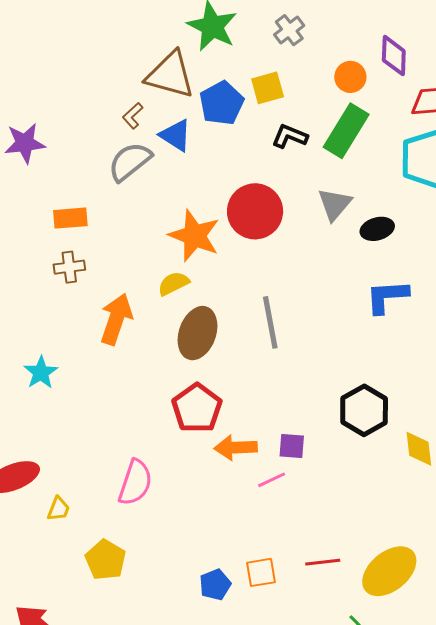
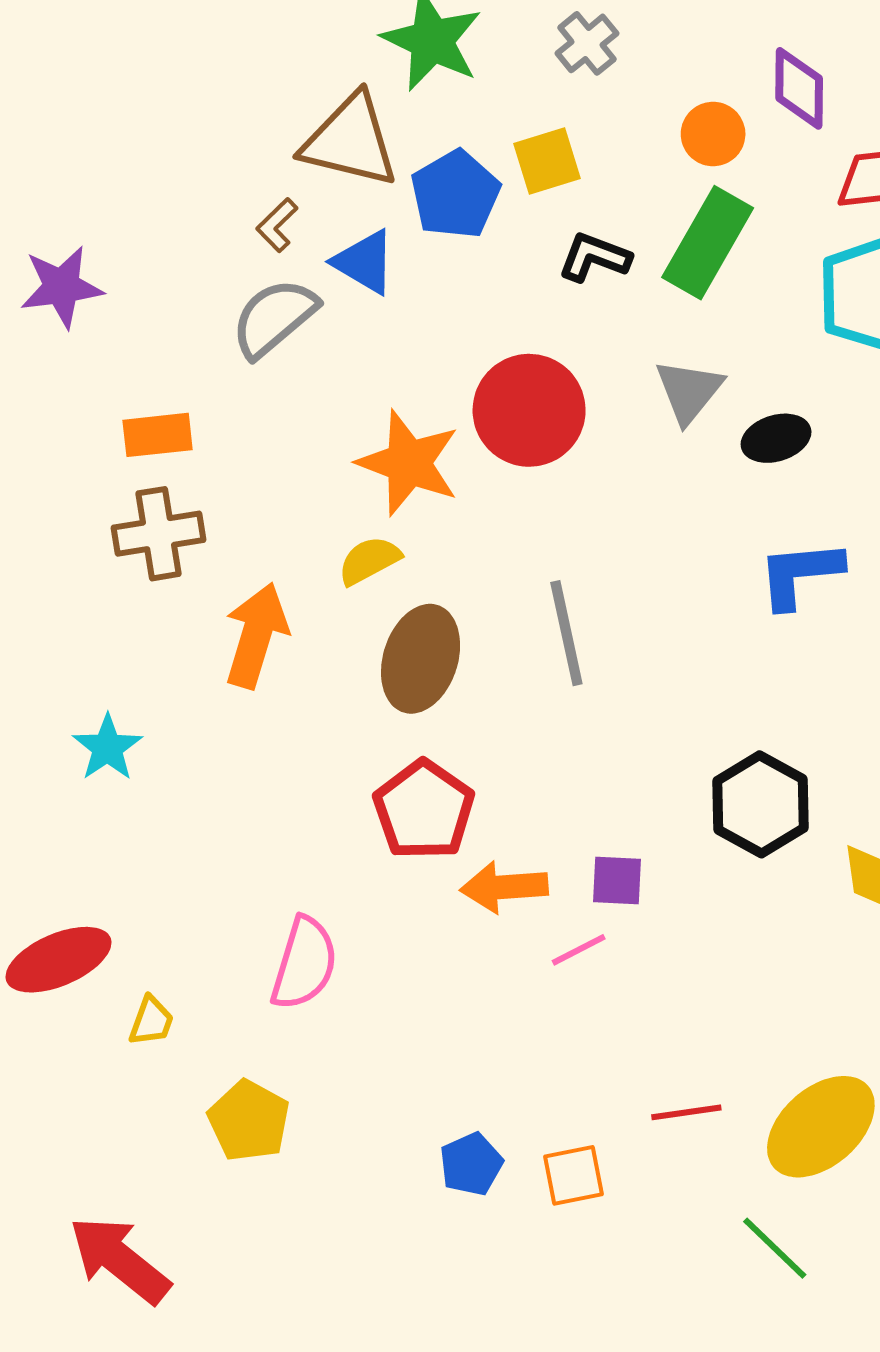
brown cross: (69, 267) -> (159, 534), size x1.4
orange square: (261, 572) -> (574, 1175), moved

